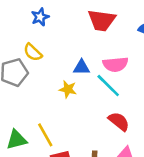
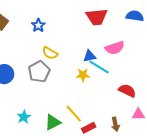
blue star: (40, 17) -> (38, 25), moved
cyan line: (108, 86) -> (99, 67), moved

